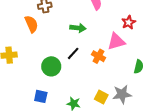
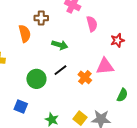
red star: (129, 22) -> (117, 40), moved
green arrow: (78, 28) -> (60, 45), moved

